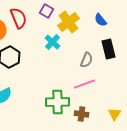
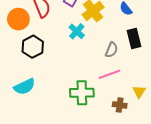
brown cross: (81, 114) -> (120, 105), moved
yellow triangle: (114, 114) -> (139, 92), moved

